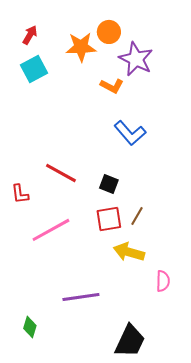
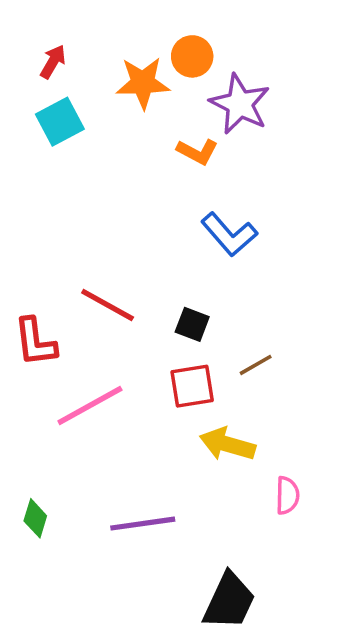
red L-shape: (20, 194) -> (35, 342), size x1.4
brown line: (137, 216) -> (256, 365), moved, turned 30
green diamond: (30, 327) -> (35, 518), moved

